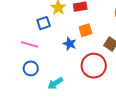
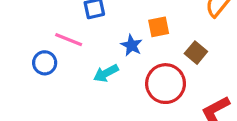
blue circle: (31, 68) -> (45, 63), moved
cyan arrow: (55, 83) -> (106, 73), moved

